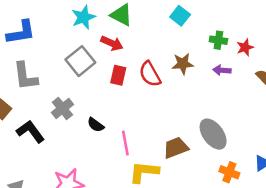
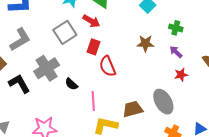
red star: (245, 47) -> (181, 75), moved
purple arrow: (222, 70) -> (176, 52), turned 32
red semicircle: (150, 74) -> (108, 66), moved
gray L-shape: (25, 76) -> (20, 40), turned -120
gray cross: (62, 108) -> (47, 68), size x1.4

